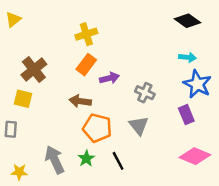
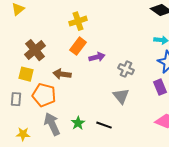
brown arrow: (80, 101) -> (62, 74), moved
orange pentagon: (97, 128) -> (44, 95), moved
black line: (118, 161) -> (104, 125), turned -42

